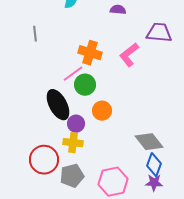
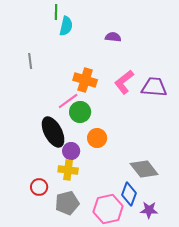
purple trapezoid: (159, 33) -> (154, 87), moved
red circle: (44, 160) -> (39, 187), size x0.6
blue diamond: (154, 165) -> (129, 194), moved

